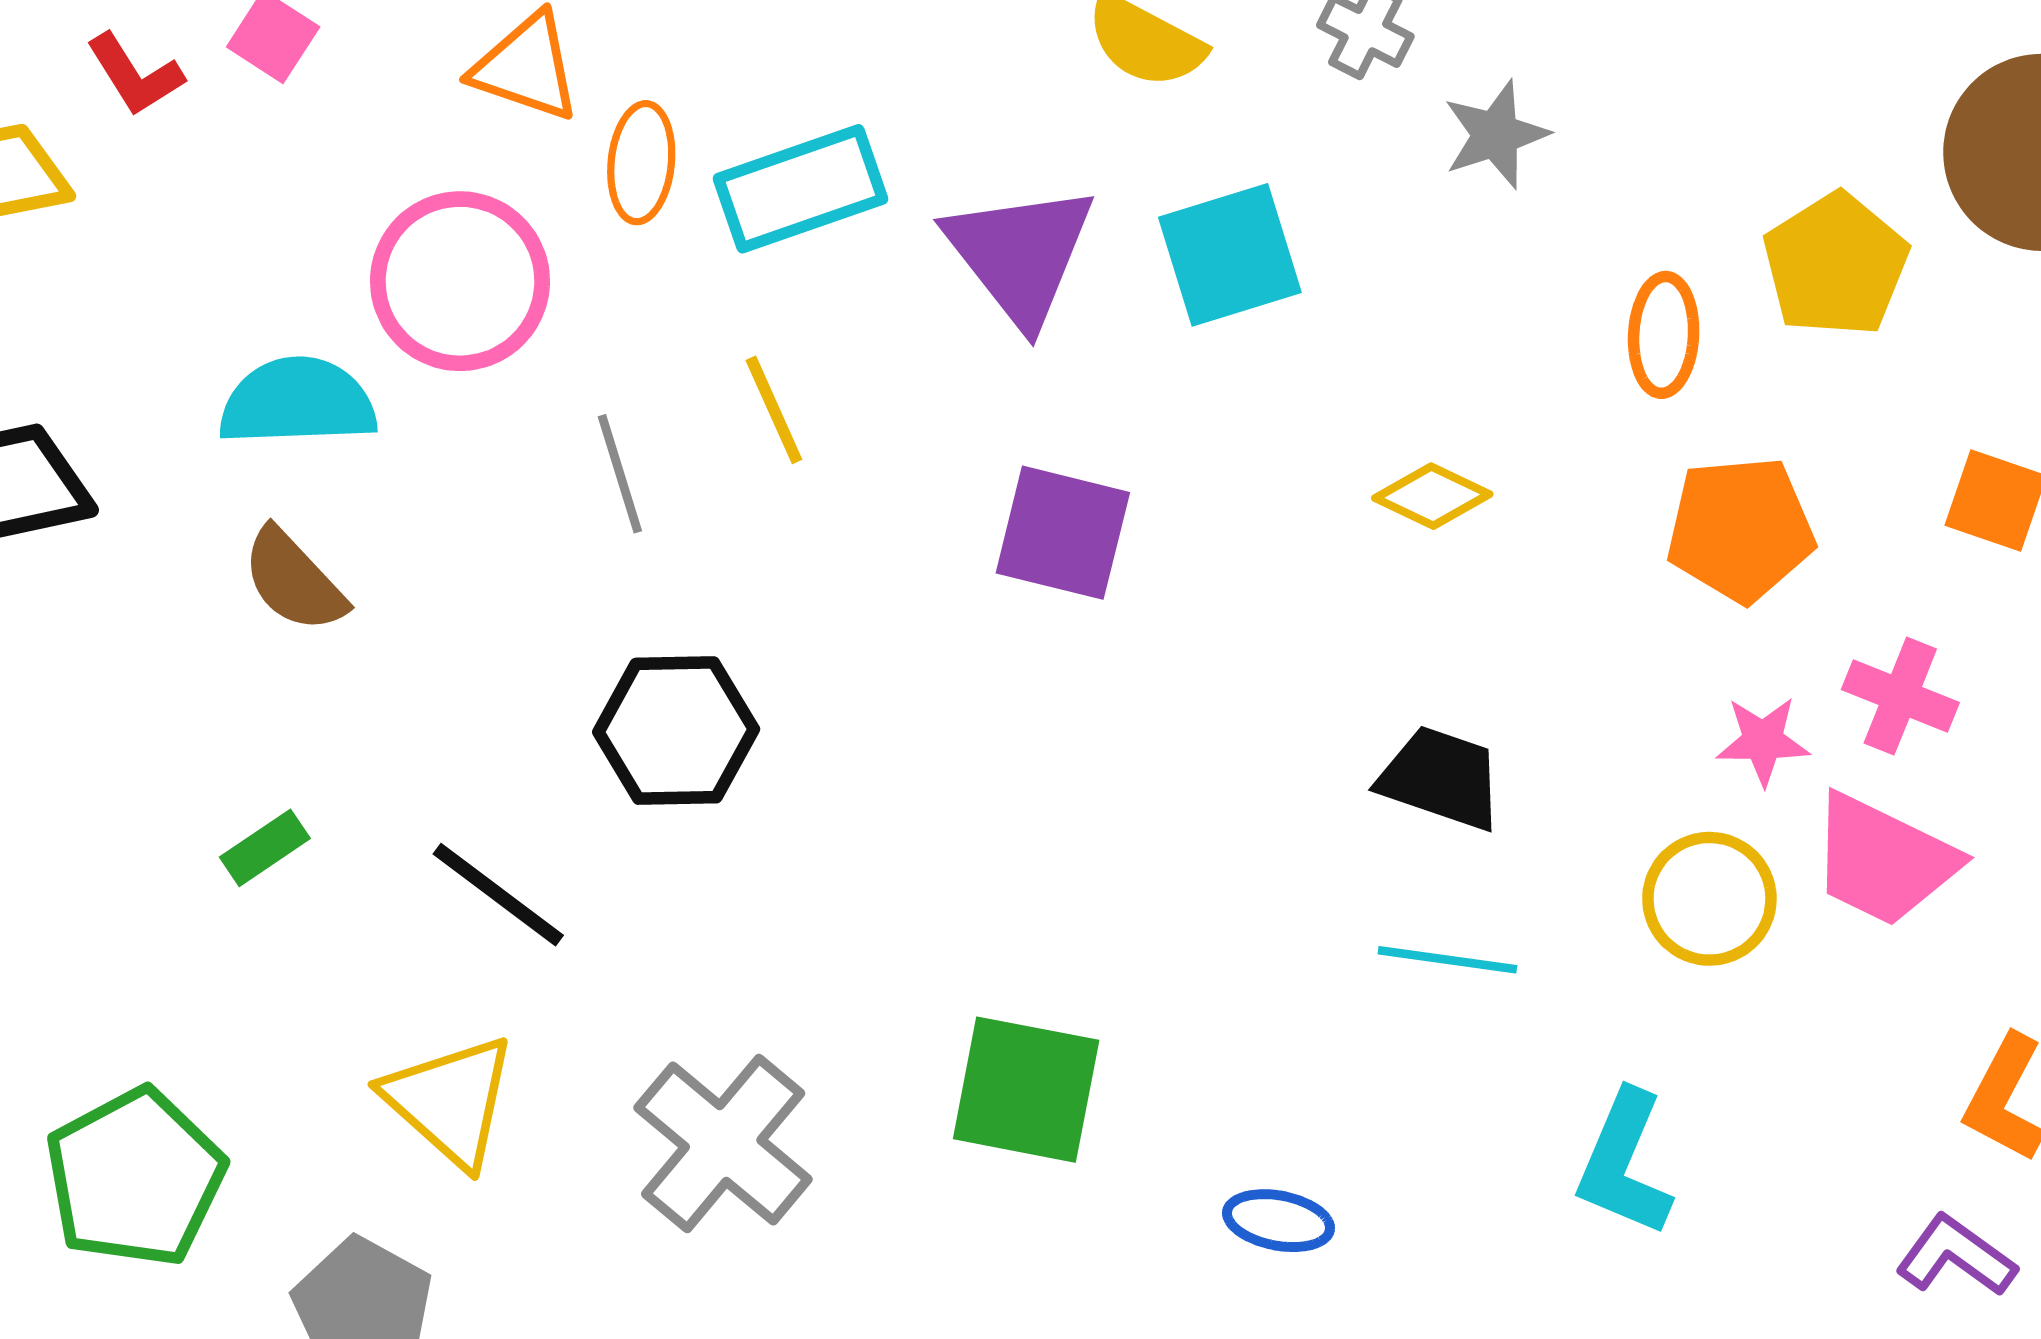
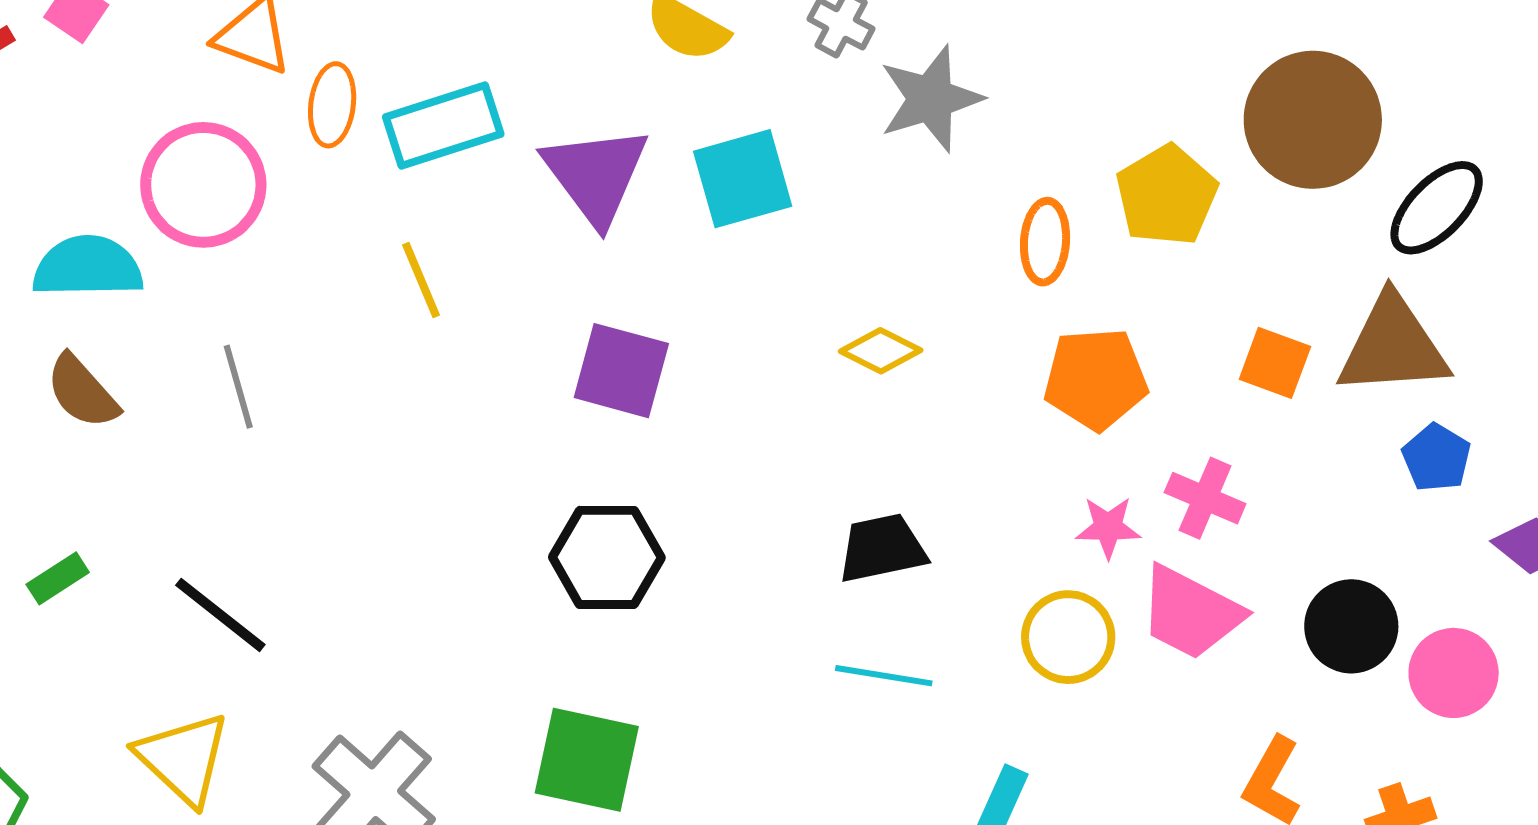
gray star: (1496, 135) -> (931, 99), size x1.4
gray line: (620, 474) -> (238, 387), moved
black hexagon: (676, 731) -> (607, 557), moved
black trapezoid: (1441, 778) -> (882, 548), turned -32

